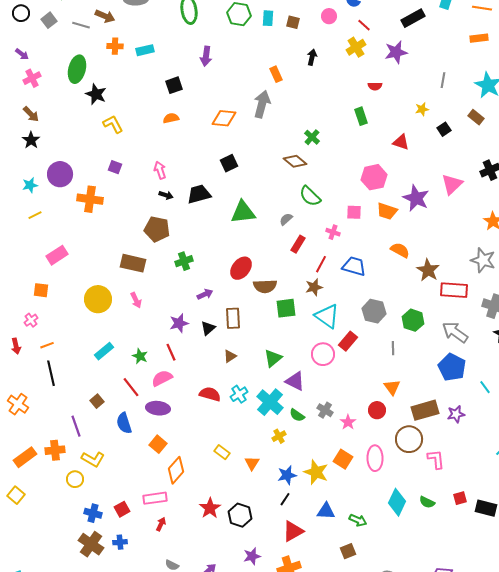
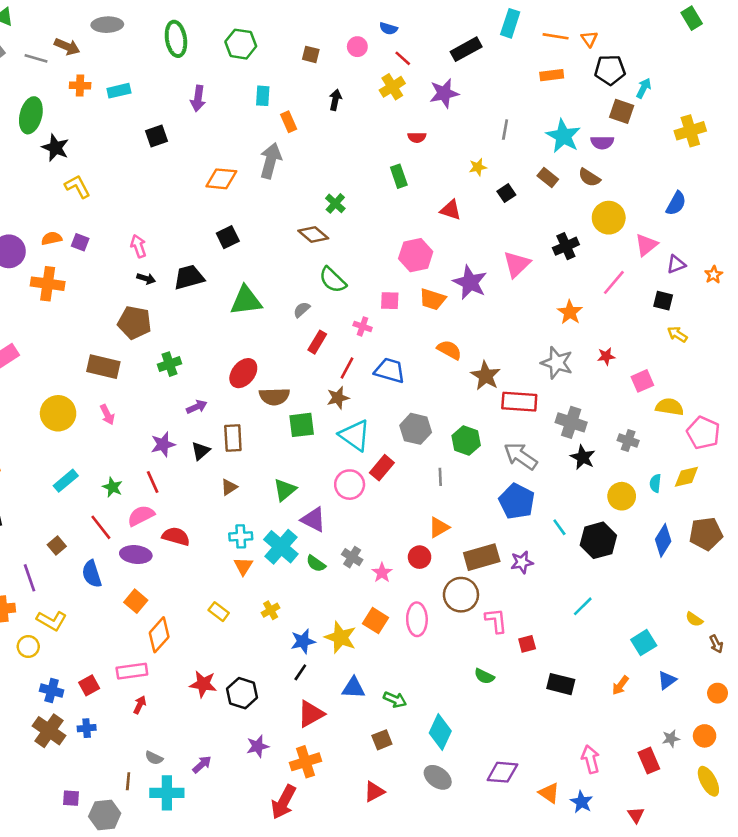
cyan rectangle: (268, 18) -> (263, 96), moved
orange semicircle: (171, 118) -> (52, 238), moved
orange triangle: (392, 387) -> (439, 527), turned 36
red semicircle: (210, 394) -> (176, 536), moved
cyan cross: (239, 394) -> (241, 536), turned 30
yellow cross: (279, 436) -> (271, 610), moved
orange triangle: (252, 463) -> (243, 566), moved
red square: (460, 498) -> (527, 644), moved
cyan diamond: (397, 502) -> (440, 732), moved
red star: (210, 508) -> (203, 684), turned -30

